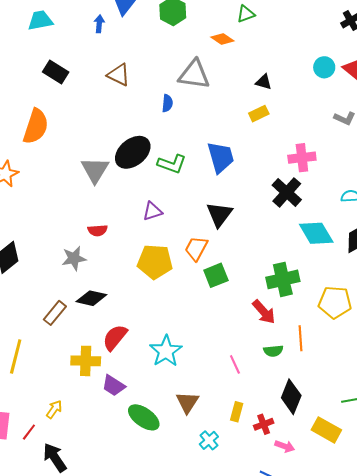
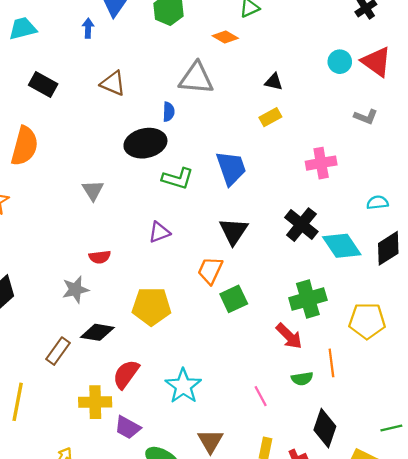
black ellipse: (133, 152) -> (145, 143), moved, turned 30
gray triangle: (95, 170) -> (93, 190), size x0.7
black cross: (287, 192) -> (301, 225), moved
yellow pentagon: (155, 262) -> (151, 306), moved

